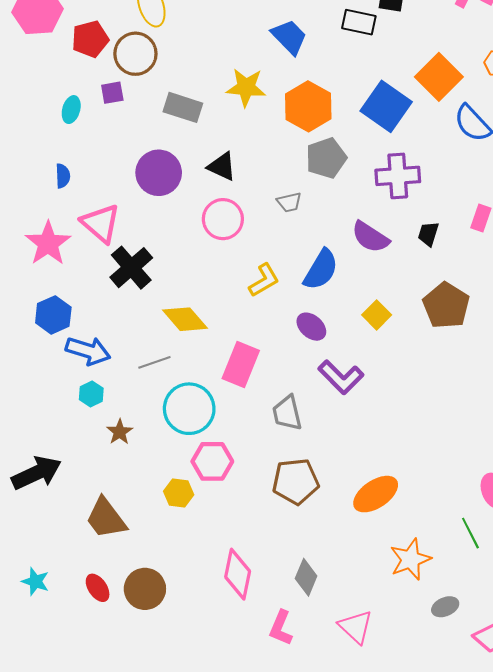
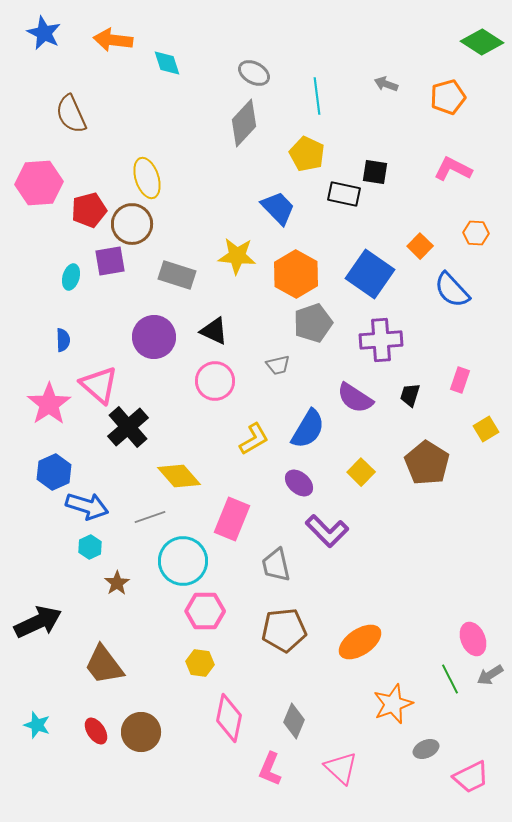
orange square: (439, 77) -> (420, 246), size x0.6
purple square: (112, 93) -> (110, 261), size x1.4
yellow hexagon: (179, 493) -> (200, 663), moved

